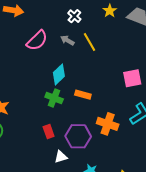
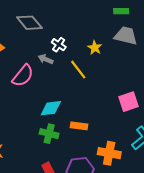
yellow star: (110, 11) -> (95, 48), moved
gray arrow: (67, 40) -> (46, 59), moved
cyan diamond: (59, 74) -> (51, 108), turned 45

